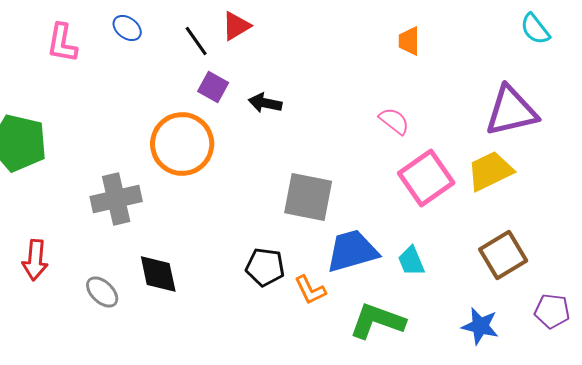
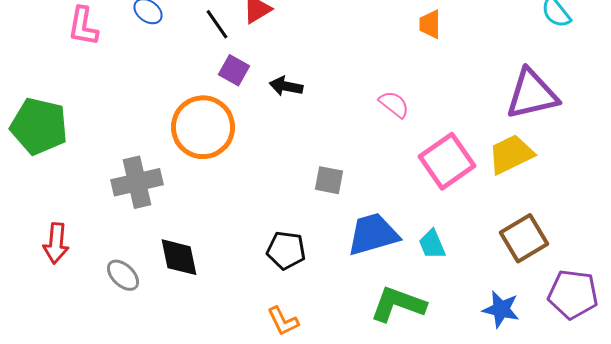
pink semicircle: (394, 121) -> (394, 104), moved
gray square: (308, 197) -> (329, 180), size x0.6
orange L-shape: (310, 290) -> (283, 321), moved
purple pentagon: (552, 311) -> (573, 294), size x1.4

